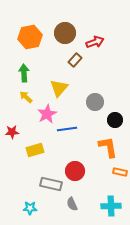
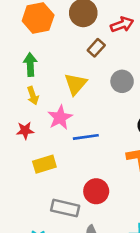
yellow arrow: (26, 97) -> (33, 96), turned -152
gray circle: (95, 102) -> (122, 81), moved
red star: (12, 132) -> (25, 130), moved

